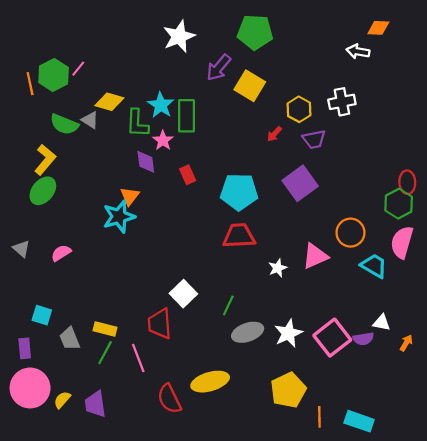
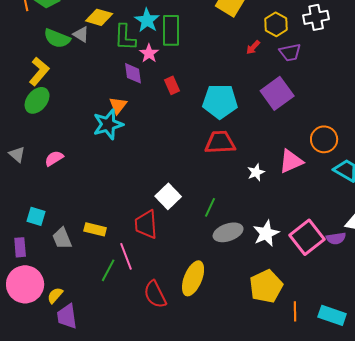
green line: (105, 353) -> (108, 270), moved
yellow ellipse: (210, 382) -> (193, 278), turned -52
purple trapezoid: (95, 404) -> (67, 316), moved

